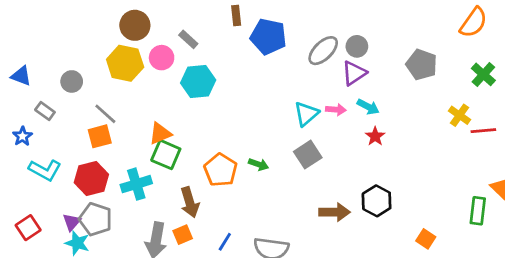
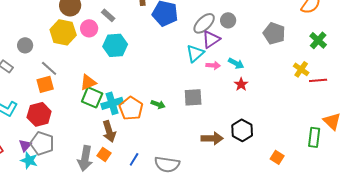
purple triangle: (354, 73) -> (211, 39), moved
cyan triangle: (306, 114) -> (195, 53), moved
gray square: (308, 155) -> (193, 97), turned 30
cyan cross: (136, 184) -> (112, 103), moved
orange square: (183, 235) -> (104, 154), turned -32

